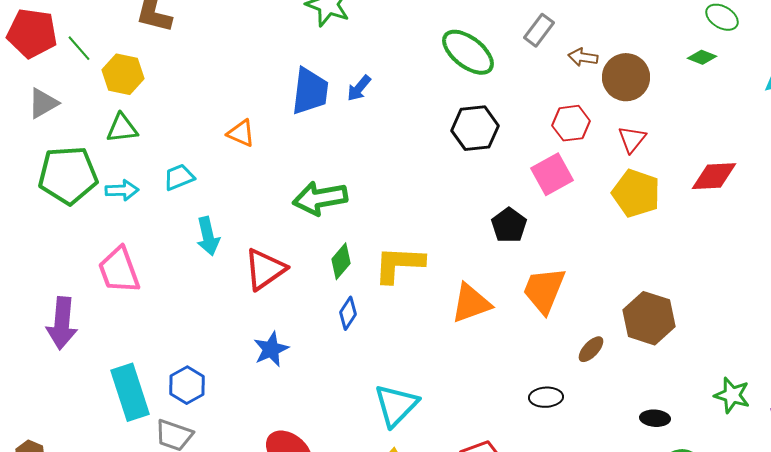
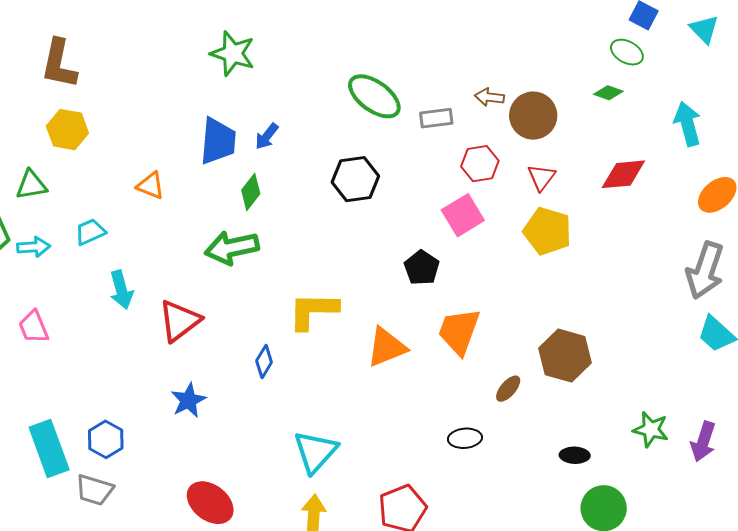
gray rectangle: (539, 30) -> (436, 118), moved, turned 48
yellow hexagon: (123, 74) -> (67, 130), moved
black hexagon: (475, 128) -> (355, 179), moved
red diamond: (714, 176) -> (623, 174), moved
green diamond: (341, 261) -> (251, 192), moved
pink trapezoid: (119, 270) -> (34, 327), size x0.7

